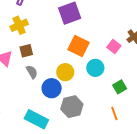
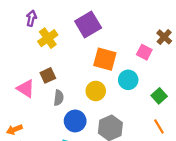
yellow cross: (19, 25) -> (48, 38), moved
gray semicircle: (32, 72) -> (59, 98), turned 48
blue circle: (52, 88) -> (75, 121), moved

